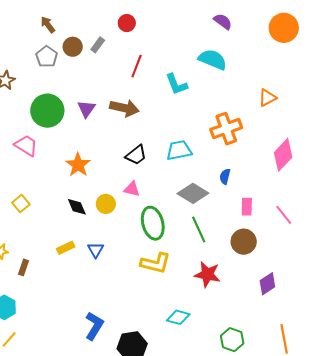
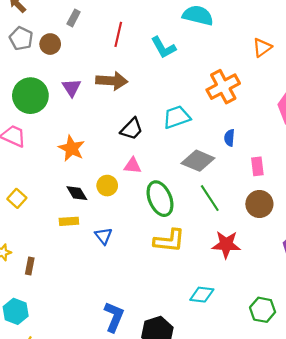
brown circle: (73, 47) -> (50, 44), moved
yellow rectangle: (66, 248) -> (69, 221), moved, turned 30

